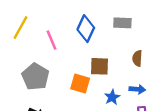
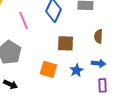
orange square: (80, 84) -> (48, 69), moved

